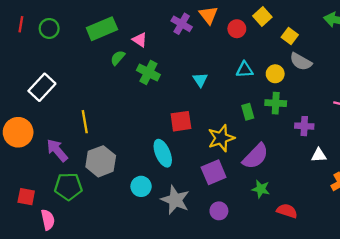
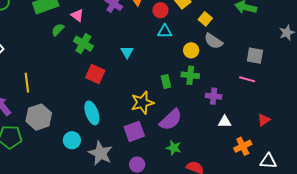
cyan triangle: (245, 70) -> (165, 31), moved
red square: (181, 121) -> (95, 74), moved, turned 30

